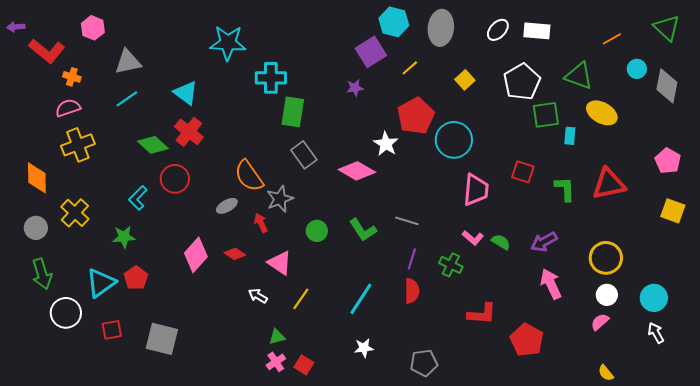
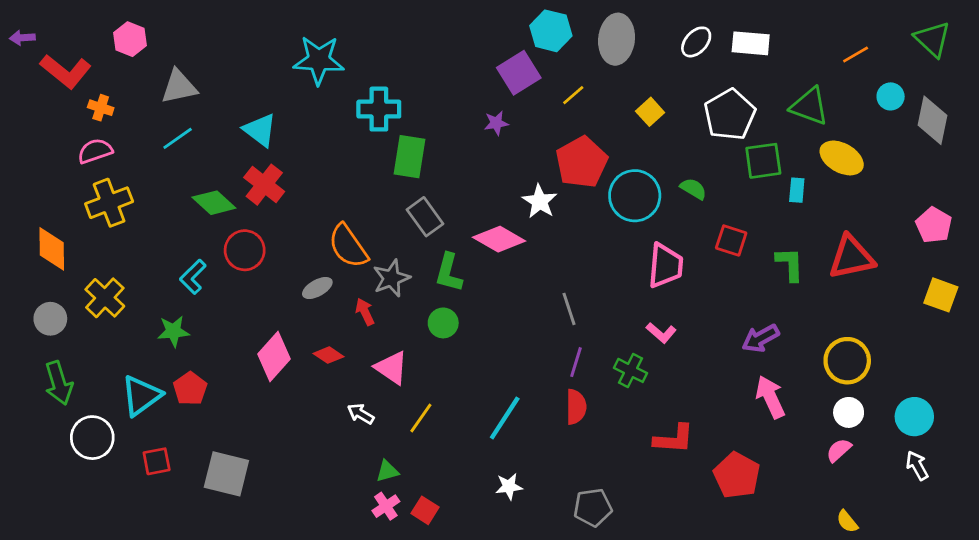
gray line: (407, 221) -> (569, 309), turned 55
green L-shape: (363, 230) -> (449, 273), moved, turned 48
green semicircle: (501, 242) -> (693, 189), moved

